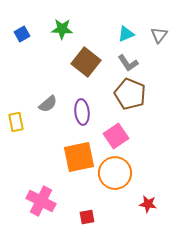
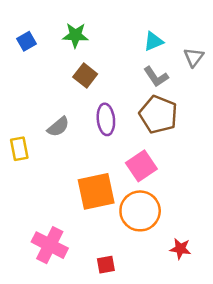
gray triangle: (159, 35) -> (194, 57), moved
brown square: (86, 62) -> (85, 76), moved, size x0.7
purple ellipse: (82, 112) -> (106, 119), moved

